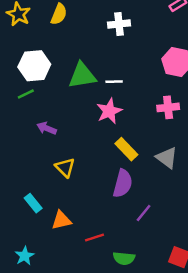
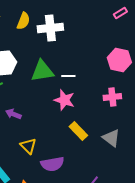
white cross: (119, 24) -> (50, 28), moved, size x1.4
pink star: (109, 111) -> (64, 100), turned -30
purple semicircle: (123, 183) -> (52, 164), moved, turned 65

